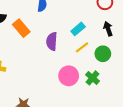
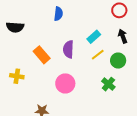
orange rectangle: (21, 28) -> (42, 55), moved
pink circle: (69, 76) -> (65, 83), moved

